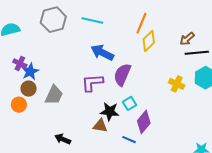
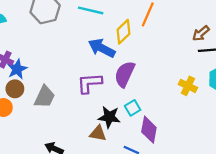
yellow diamond: (149, 41) -> (124, 32), moved
purple diamond: (144, 122) -> (149, 130), turned -30

